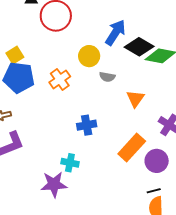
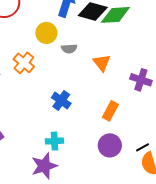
blue cross: (87, 125) -> (61, 100), turned -30
orange rectangle: (132, 147) -> (110, 111), size x0.7
purple circle: (157, 161) -> (110, 145), moved

